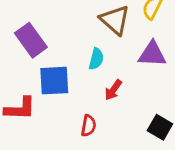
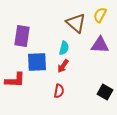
purple rectangle: (31, 40) -> (22, 36), turned 45
red arrow: (113, 90) -> (63, 66), moved

